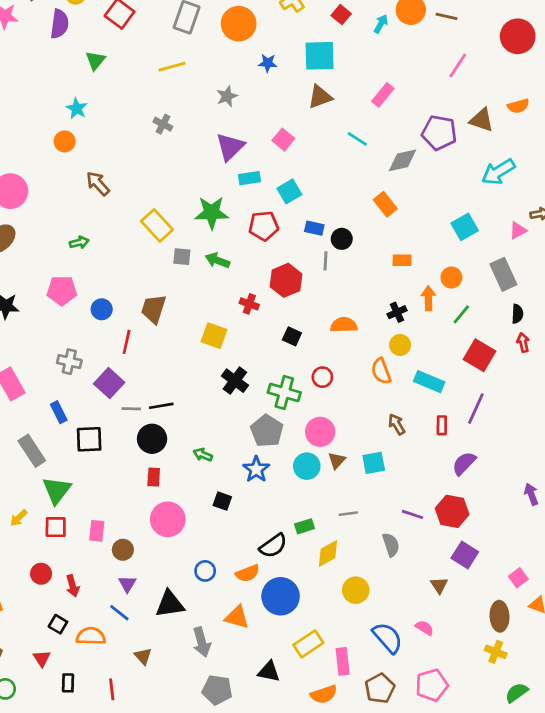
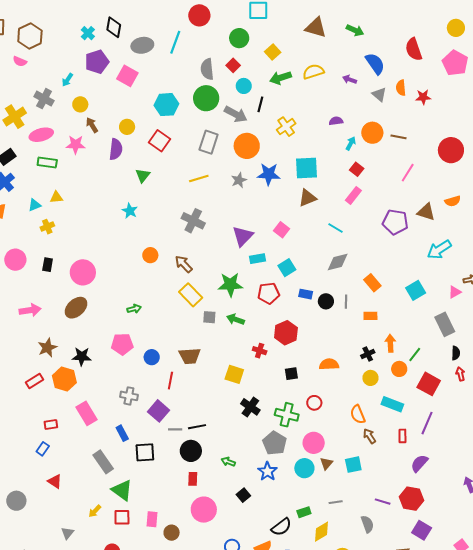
red square: (341, 15) -> (357, 169), moved
blue star: (268, 63) -> (269, 174), size x1.6
gray star: (227, 96) -> (239, 180), moved
gray cross: (163, 124) -> (193, 221), size x1.6
orange circle: (65, 141) -> (150, 255), moved
gray diamond: (403, 160) -> (338, 262), moved
brown arrow: (98, 184) -> (184, 264), moved
orange rectangle: (385, 204) -> (372, 283), moved
gray line: (325, 261) -> (346, 302), moved
orange circle: (451, 278) -> (399, 369), moved
brown trapezoid: (154, 309) -> (190, 356), turned -110
black square: (292, 336) -> (291, 374), turned -32
orange semicircle: (381, 371) -> (358, 414), moved
green triangle: (57, 490) -> (122, 490), turned -30
black square: (222, 501) -> (243, 495), turned 32

